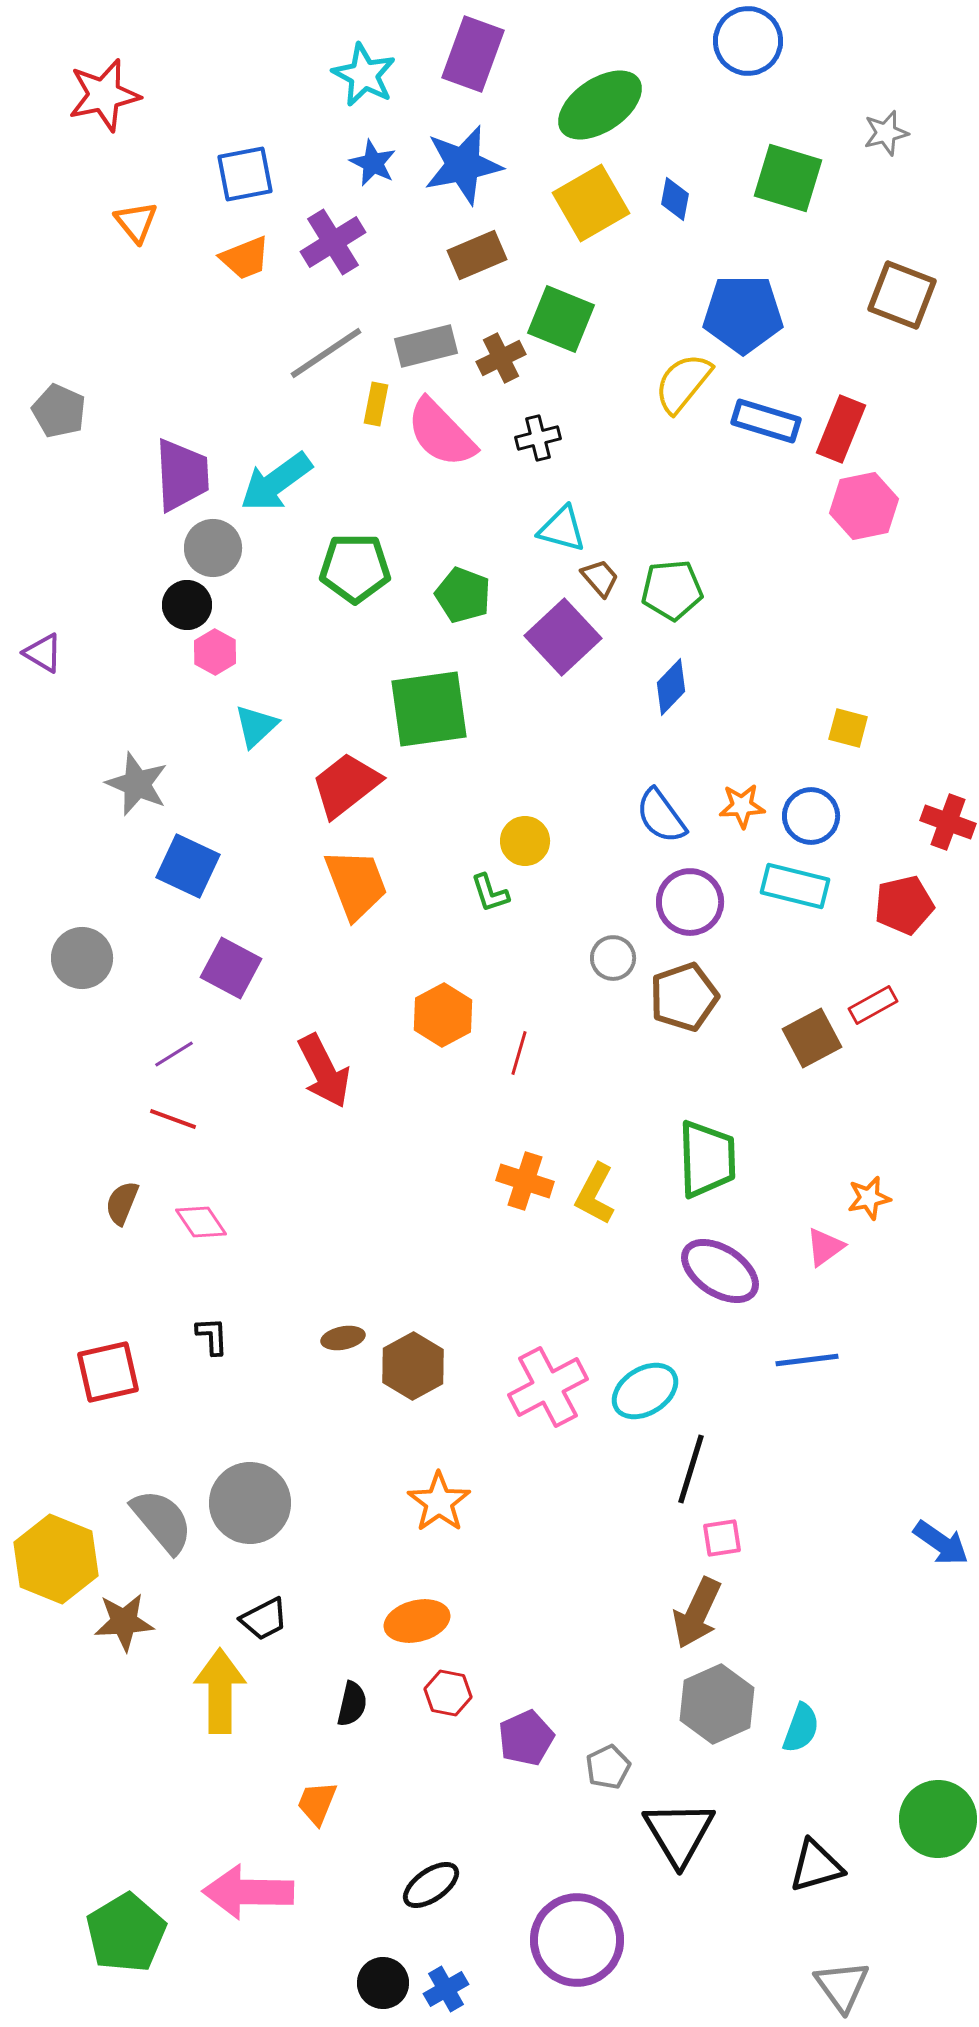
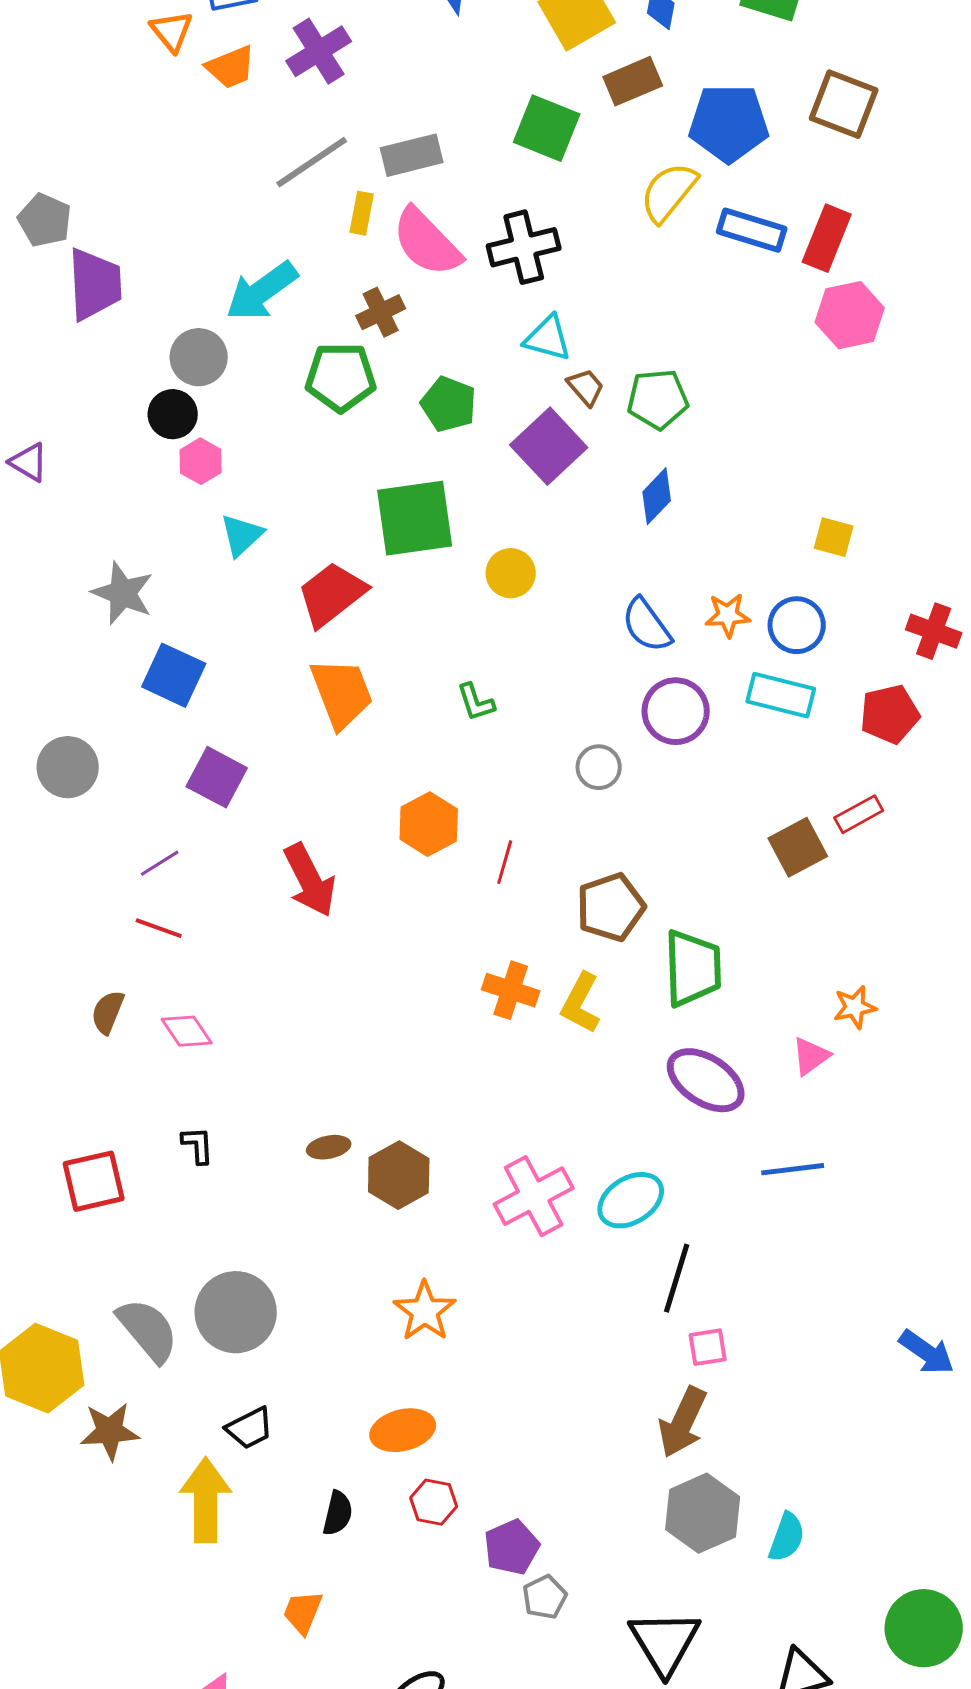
orange triangle: (136, 222) -> (172, 31), moved
brown rectangle: (477, 255) -> (633, 81), moved
brown square: (902, 295) -> (844, 104), moved
brown cross: (501, 358) -> (381, 312), moved
black cross: (538, 438) -> (524, 247), size x1.6
purple trapezoid: (182, 475) -> (95, 284), moved
yellow circle: (525, 841) -> (511, 573), moved
brown pentagon: (684, 997) -> (611, 907), moved
gray pentagon: (608, 1767) -> (545, 1597), moved

